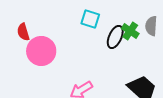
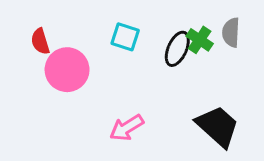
cyan square: (90, 19) -> (125, 37), moved

